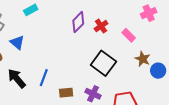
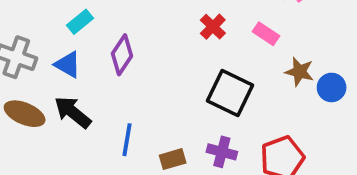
purple diamond: (78, 22) -> (122, 55), moved
blue triangle: (17, 42) -> (68, 65), moved
black arrow: (17, 78) -> (73, 112), moved

